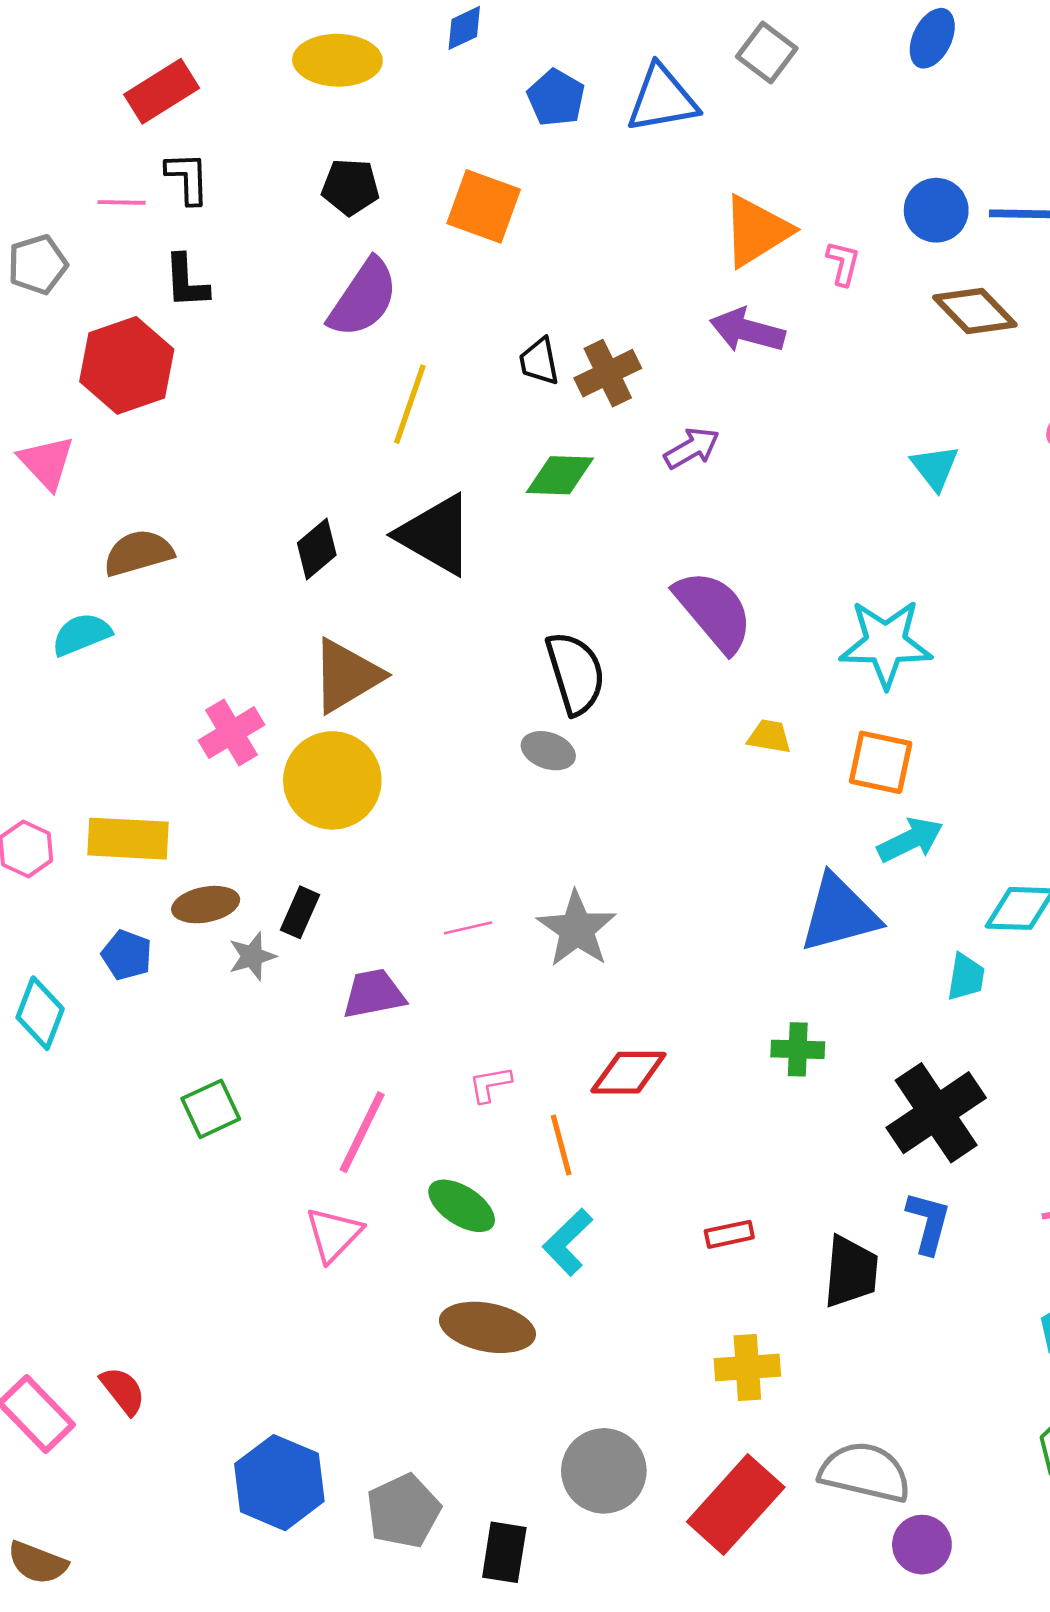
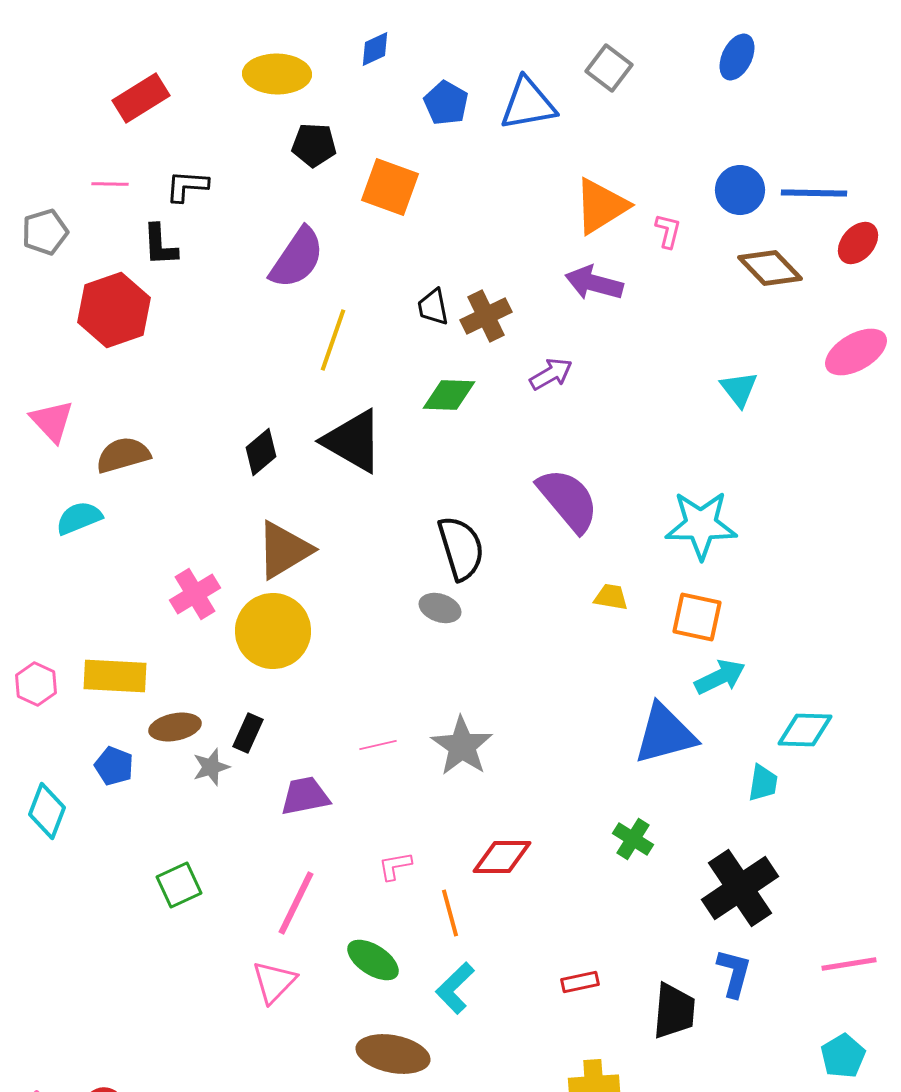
black L-shape: (188, 178) -> (187, 186), moved, turned -84
black pentagon: (350, 187) -> (314, 145), moved
pink triangle: (47, 462) -> (52, 421), moved
green cross: (798, 1049) -> (633, 839), turned 30

